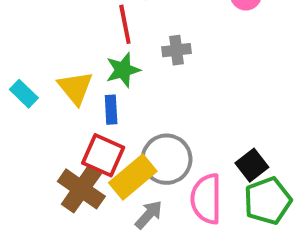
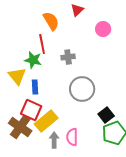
green star: (123, 70) -> (33, 60), moved, turned 30
gray circle: (167, 159) -> (82, 89), moved
pink semicircle: (206, 199) -> (72, 137), moved, size x0.7
gray arrow: (149, 215) -> (54, 140), turned -42

